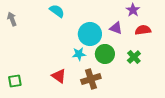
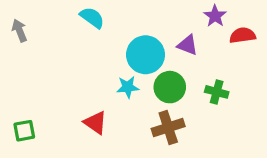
red semicircle: (143, 30) -> (243, 35), moved
green cross: (134, 57) -> (217, 92), turned -32
brown cross: (91, 79) -> (168, 128), moved

